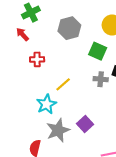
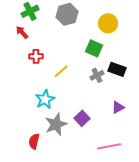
gray hexagon: (69, 28) -> (67, 14), moved
gray cross: (101, 79) -> (97, 75), turned -32
yellow line: (63, 84) -> (61, 71), moved

